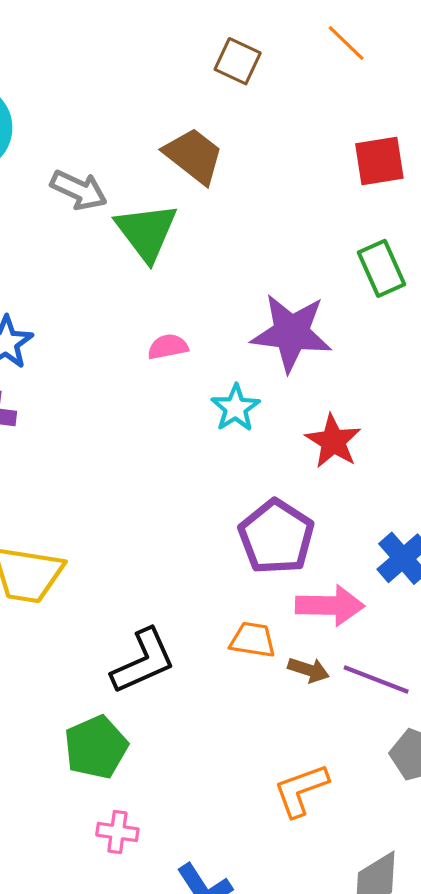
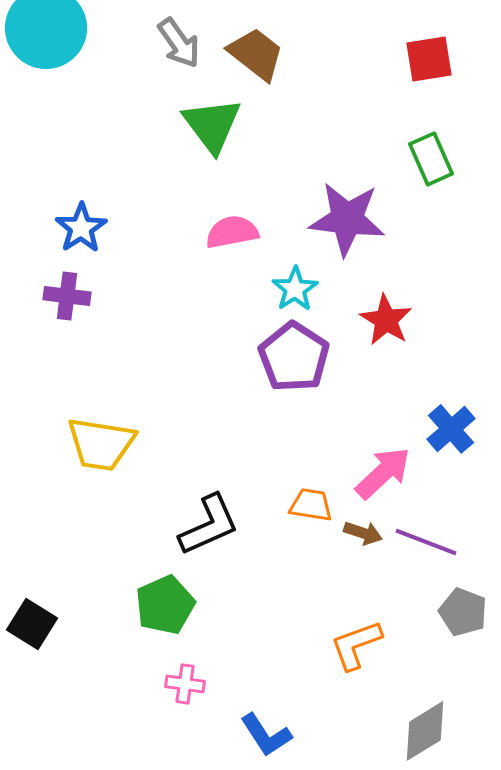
gray arrow: (79, 190) -> (179, 43), moved, turned 30
pink semicircle: (168, 347) -> (232, 232), size x1.4
purple pentagon: (276, 537) -> (294, 357), moved
pink arrow: (330, 605) -> (383, 473), turned -44

